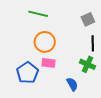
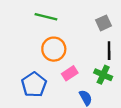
pink rectangle: (49, 63) -> (70, 73), moved, turned -40

